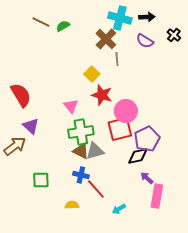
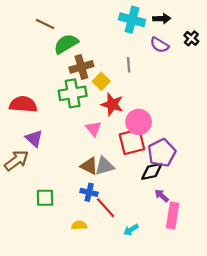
green semicircle: (63, 26) -> (66, 44), moved, size x1.6
brown cross: (106, 39) -> (81, 67), moved, turned 30
red semicircle: (21, 95) -> (23, 104), turned -55
pink triangle: (71, 106) -> (93, 129), moved
green cross: (81, 132) -> (73, 93), moved

